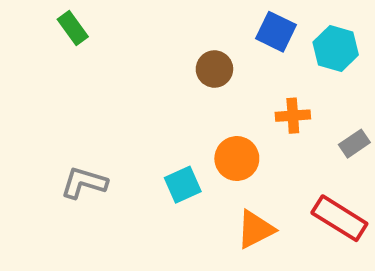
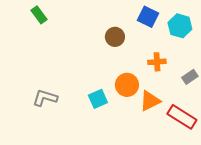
orange triangle: (255, 229) -> (150, 101), moved

